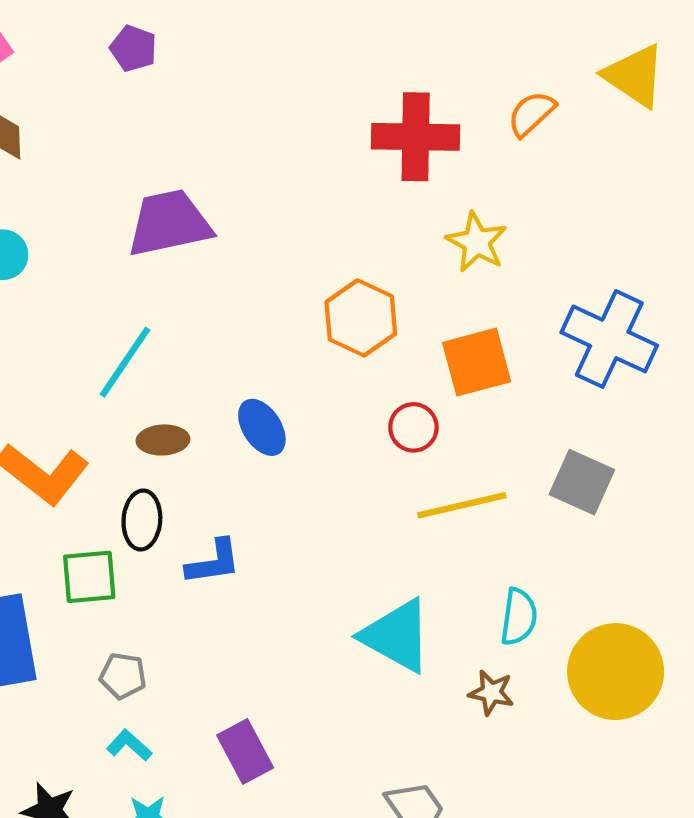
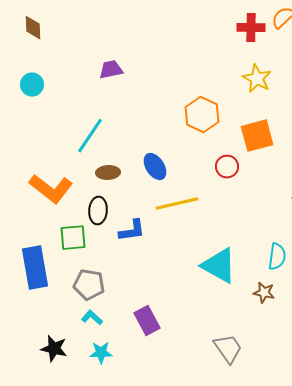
red cross: (416, 137) -> (251, 28), moved, size x0.7
purple trapezoid: (169, 223) -> (111, 70), size x0.6
yellow line: (462, 505) -> (177, 204), moved
gray pentagon: (123, 676) -> (89, 285), size x1.4

